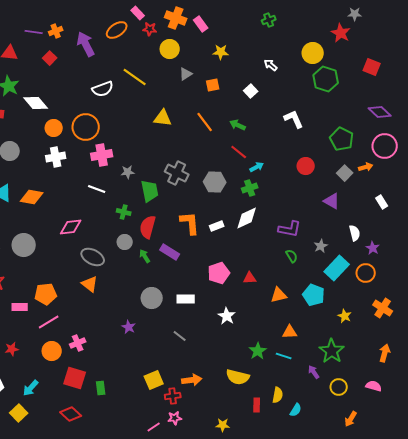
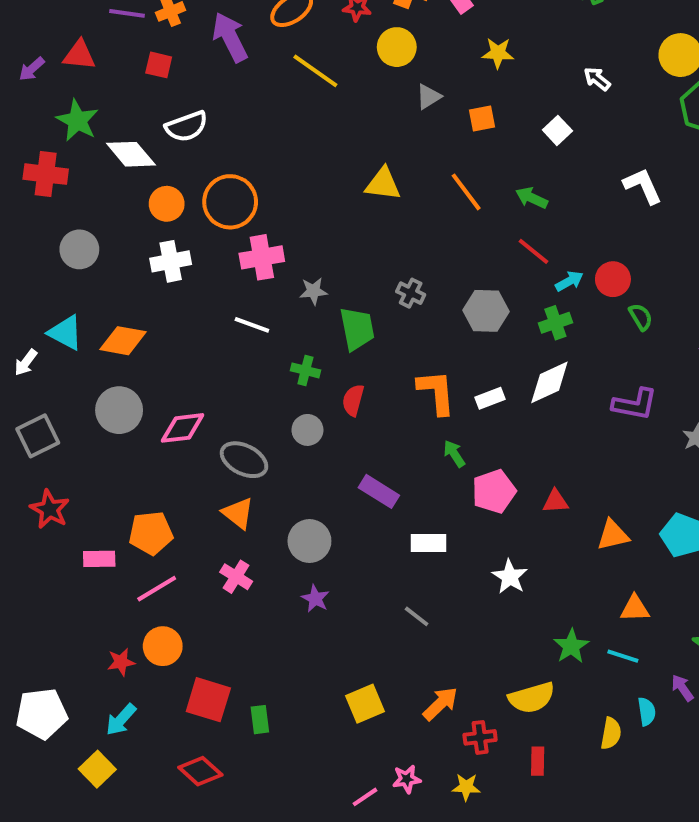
red square: (50, 58) -> (159, 65), turned -32
yellow line: (135, 77) -> (315, 71), moved
white semicircle: (103, 89) -> (186, 126), moved
red circle: (306, 166) -> (613, 279), moved
gray cross: (177, 173) -> (411, 293), size x0.6
pink diamond: (71, 227) -> (183, 428), moved
red semicircle: (148, 227) -> (353, 400), size x0.7
gray circle: (24, 245) -> (119, 410), moved
purple rectangle: (170, 252) -> (379, 491), moved
green arrow: (145, 256) -> (454, 454), moved
green semicircle: (292, 256) -> (641, 317), moved
gray circle: (152, 298) -> (309, 541), moved
pink cross: (78, 343) -> (236, 577), moved, turned -35
red star: (12, 349) -> (121, 662), moved
yellow semicircle: (238, 377) -> (532, 698), turned -30
orange arrow: (192, 380) -> (440, 704), turned -36
red cross: (173, 396) -> (480, 737), moved
red rectangle: (257, 405) -> (538, 761), moved
cyan semicircle: (296, 410) -> (647, 712), moved, turned -40
yellow star: (223, 425) -> (466, 787), moved

